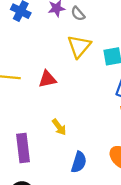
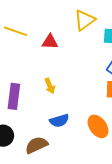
blue semicircle: (79, 162) -> (59, 121), turned 42

